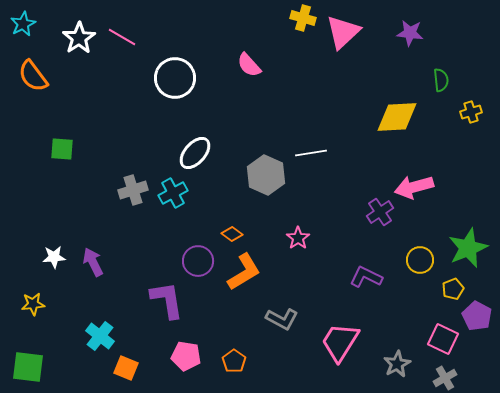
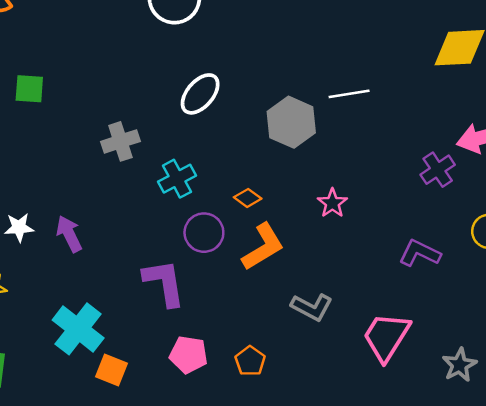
cyan cross: (173, 193) -> (177, 179), moved
cyan cross: (100, 336) -> (78, 329), size x1.4

